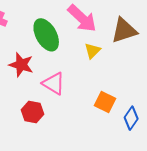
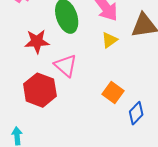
red star: (21, 65) -> (37, 41), turned -30
red hexagon: (32, 112) -> (40, 90), size x1.5

